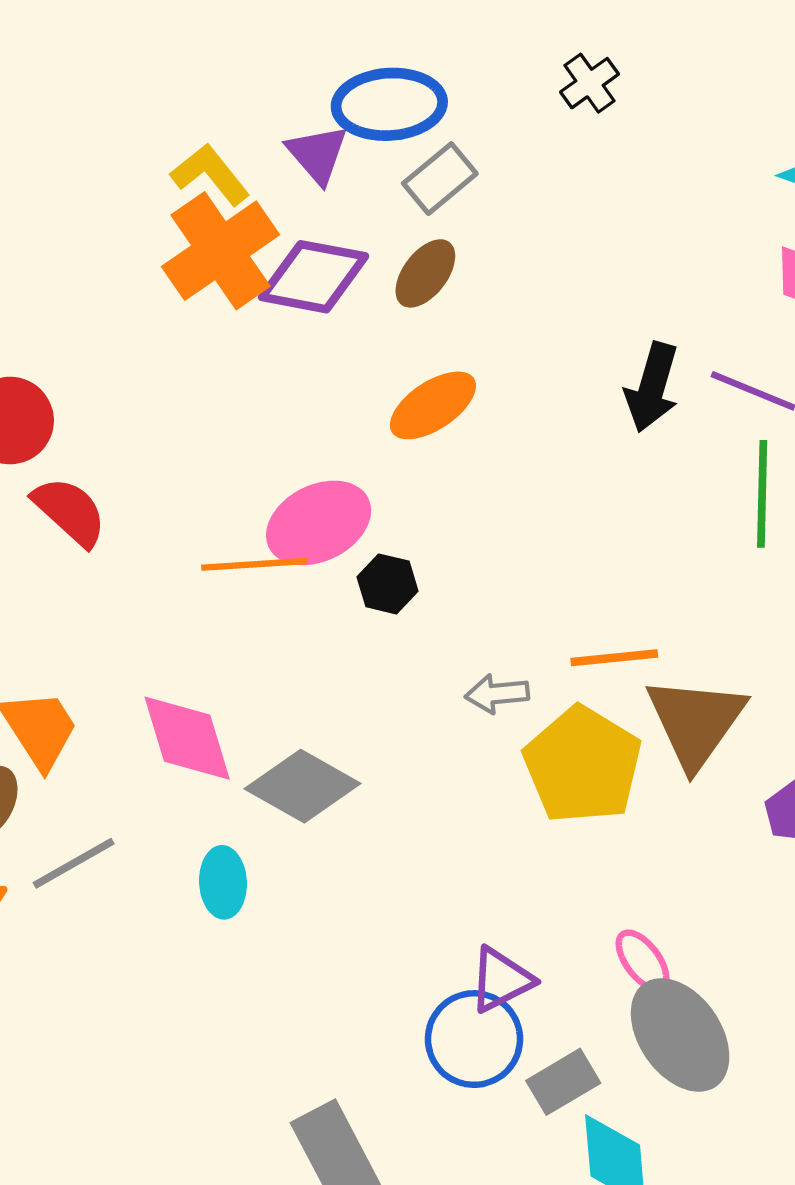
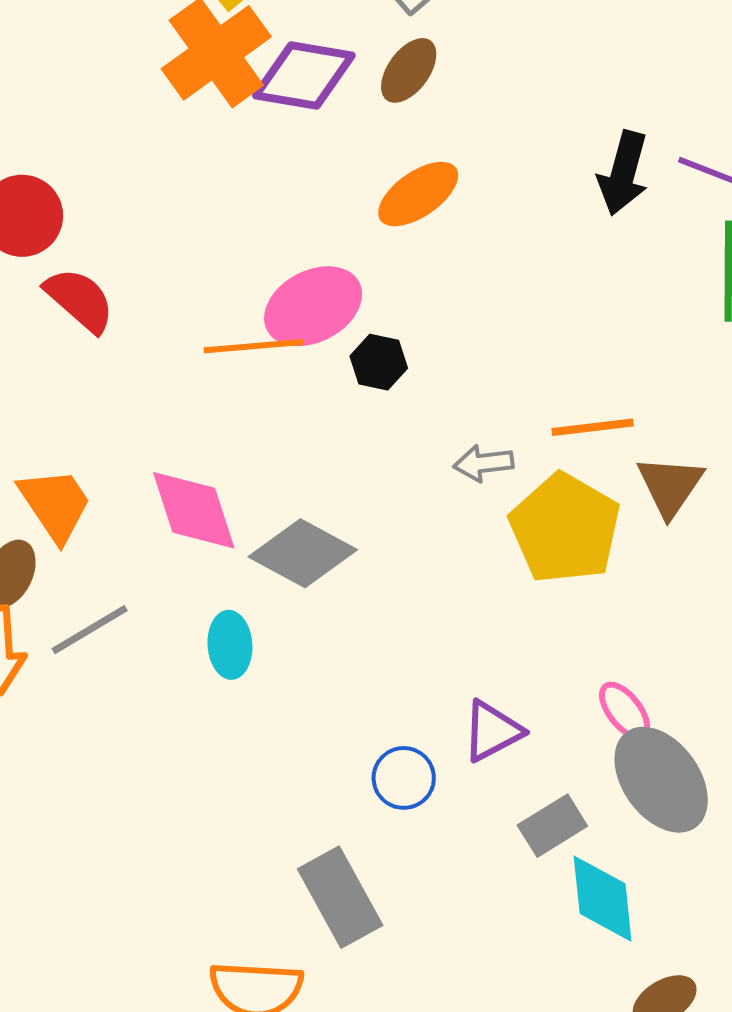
brown triangle: (696, 722) -> (670, 486), size x0.7
blue circle: (474, 1039) -> (404, 778), moved, size x0.7

